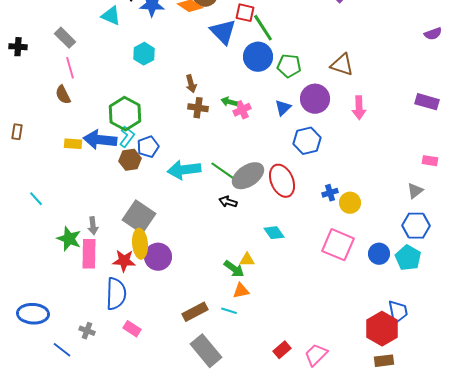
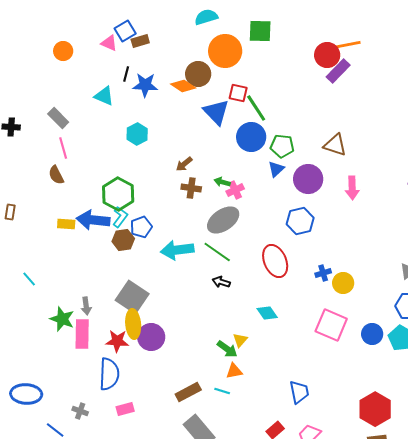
brown arrow: (191, 84) -> (184, 164), turned 66
blue triangle: (283, 108) -> (276, 169), moved
gray ellipse: (248, 176) -> (223, 220), moved
yellow triangle: (247, 260) -> (240, 340), turned -49
blue trapezoid: (398, 312) -> (299, 392), moved
pink rectangle: (132, 329) -> (125, 409), turned -48

